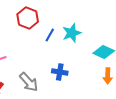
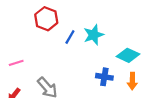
blue cross: (60, 72) -> (104, 77), moved

